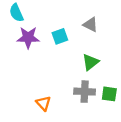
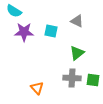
cyan semicircle: (16, 13) -> (14, 11), turned -35
cyan square: (60, 36) -> (51, 31), turned 32

